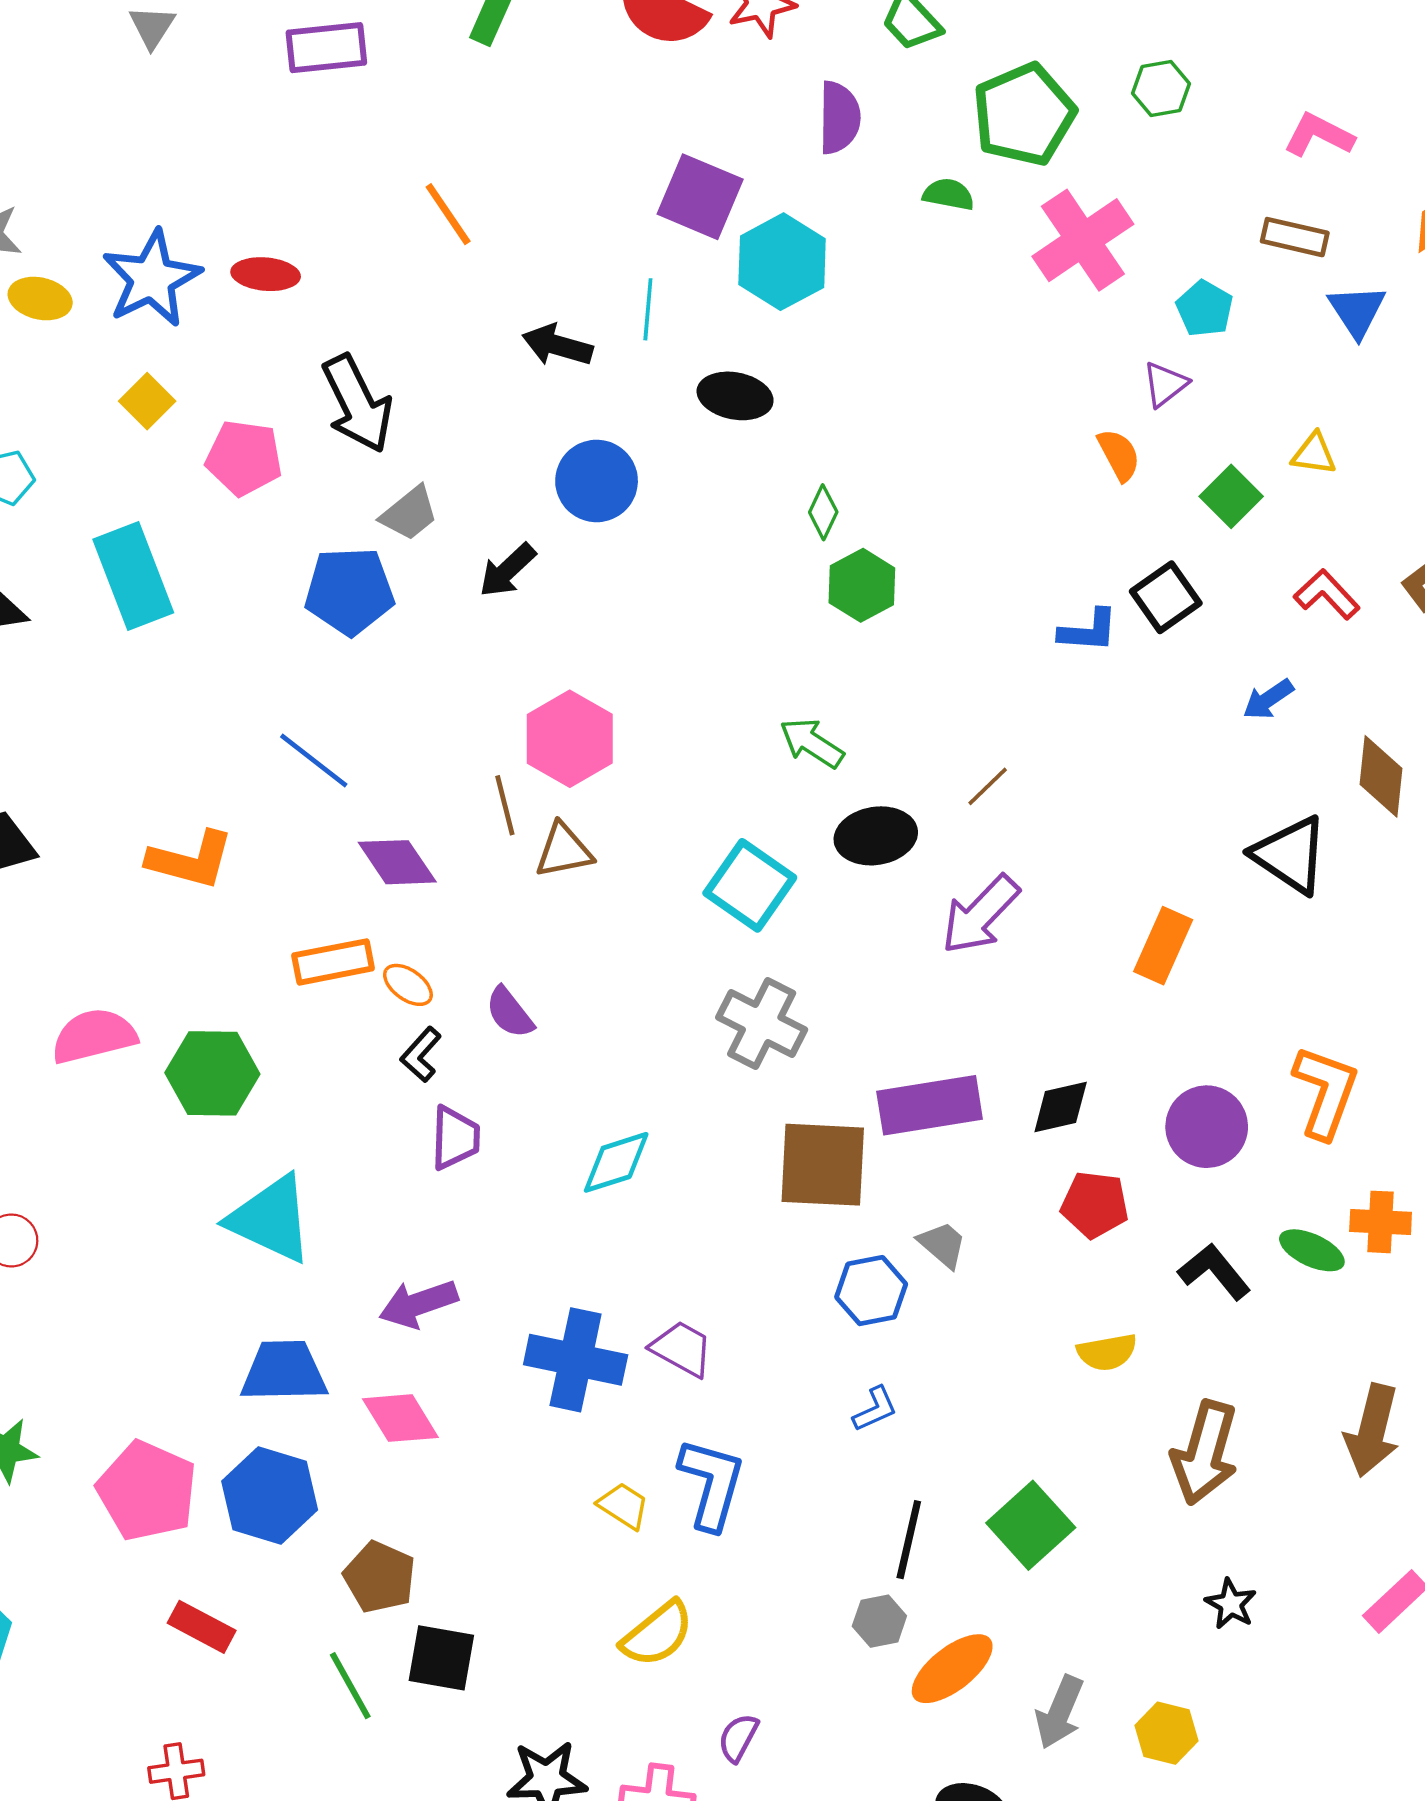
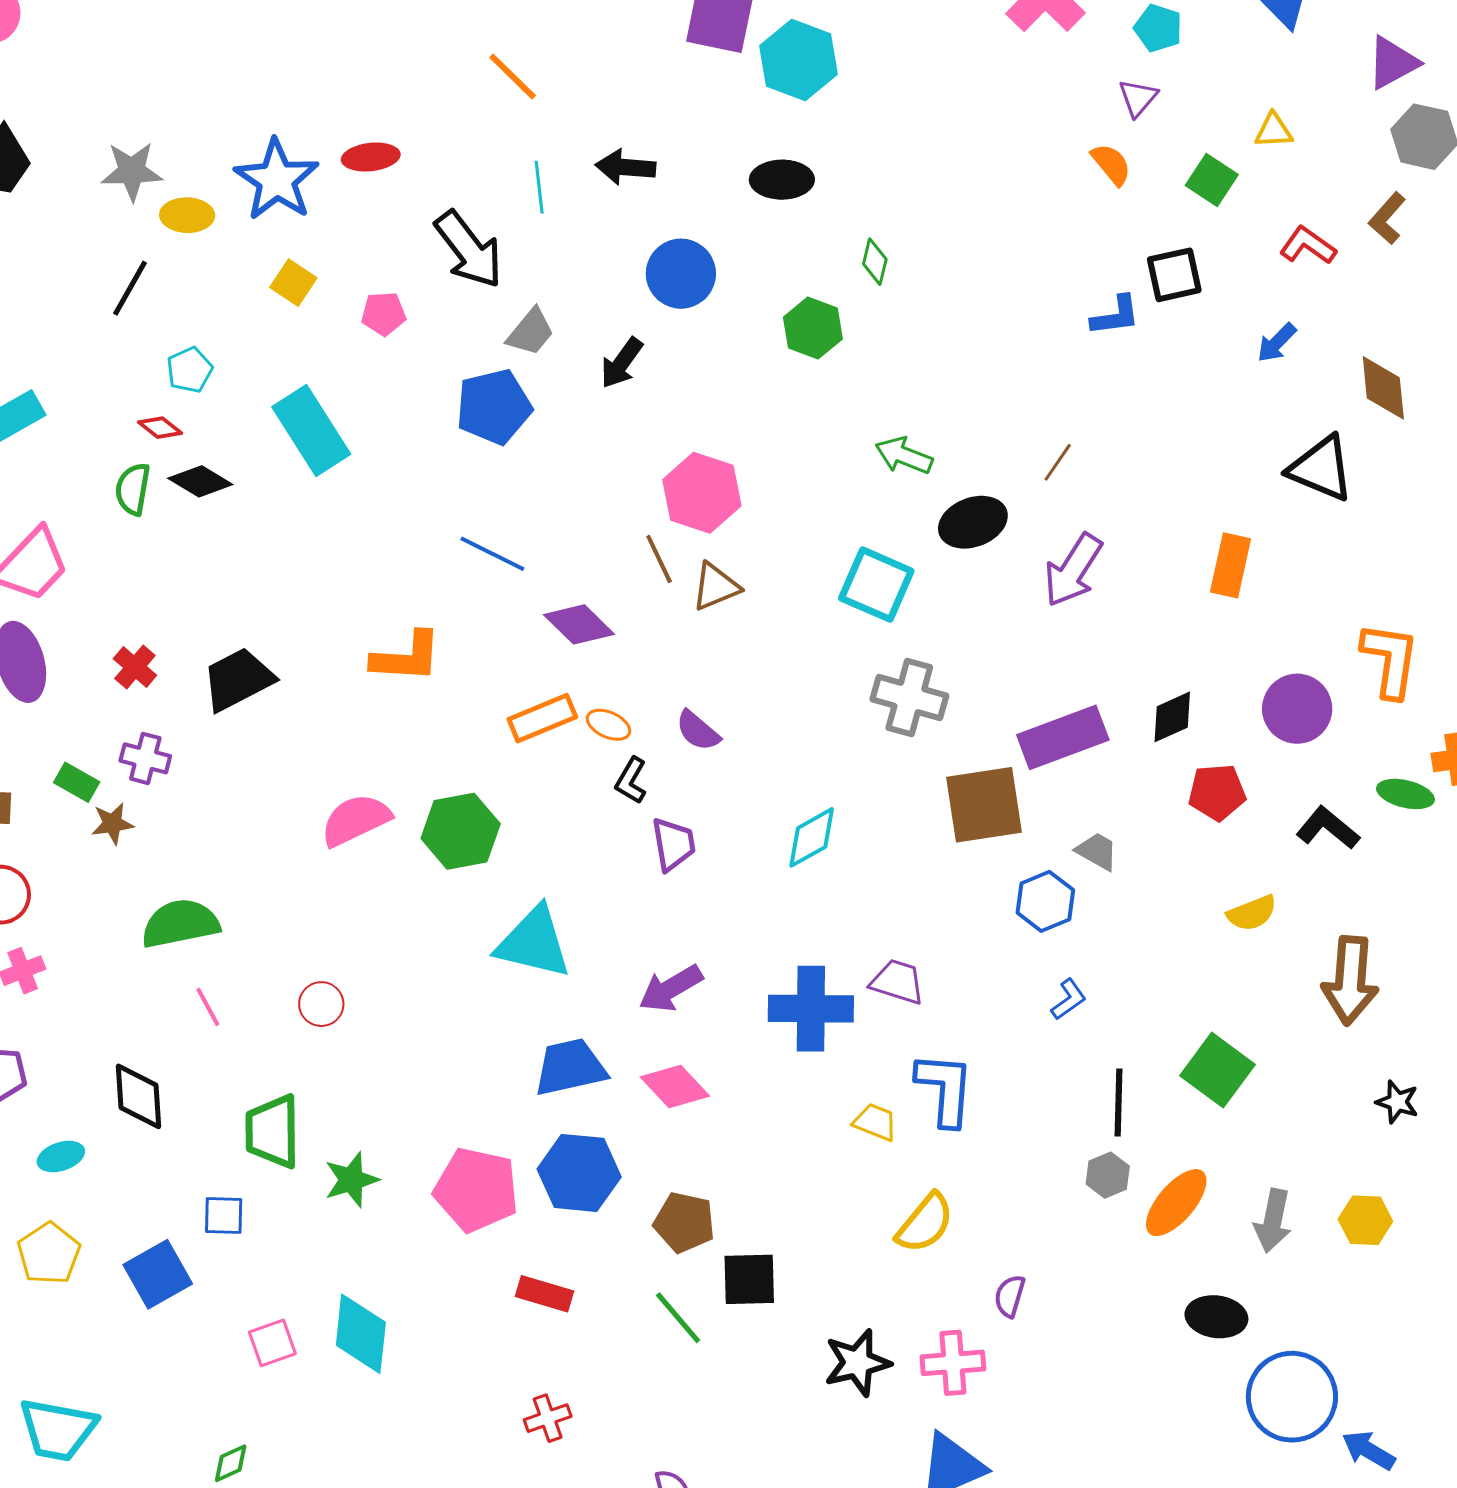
cyan line: (648, 309) -> (539, 187), moved
pink pentagon: (244, 458) -> (384, 314), size x0.7
green hexagon: (862, 585) -> (813, 328), moved
black square: (1166, 597) -> (1174, 275), turned 34

